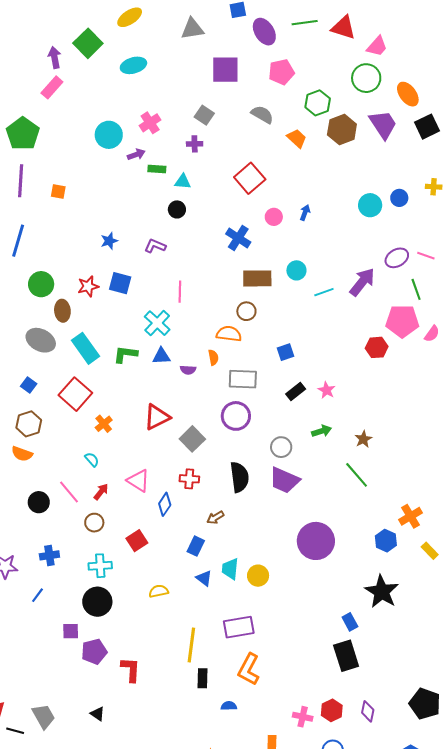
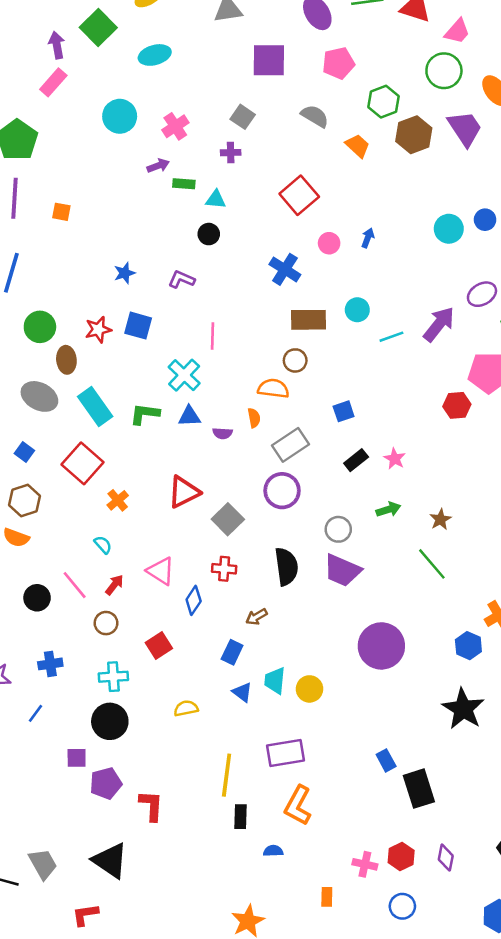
cyan circle: (109, 135) -> (120, 116), moved
gray rectangle: (243, 379) -> (291, 445), turned -36
blue rectangle: (350, 622) -> (386, 760), moved
black triangle: (98, 714) -> (110, 861), size x2.0

